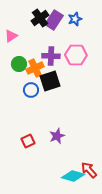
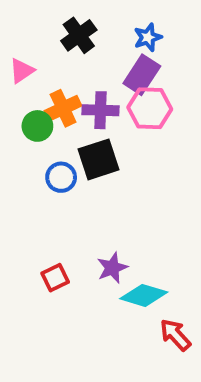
purple rectangle: (54, 20) -> (142, 75), moved
orange cross: (35, 68) -> (63, 108), moved
cyan diamond: (73, 176) -> (144, 295), moved

